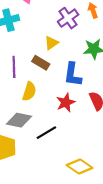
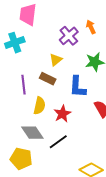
red star: (66, 102) -> (62, 114), moved
gray diamond: (19, 120) -> (32, 133), turned 50

